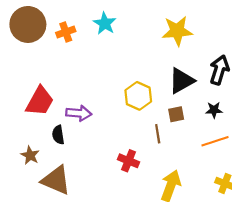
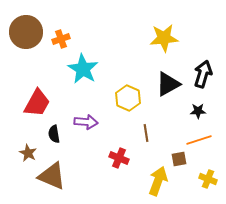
cyan star: (105, 23) -> (83, 69), moved, size x1.4
purple arrow: (79, 113) -> (86, 122), moved
brown square: (176, 114) -> (179, 159), moved

